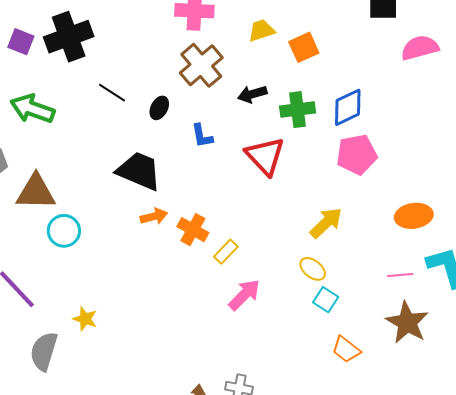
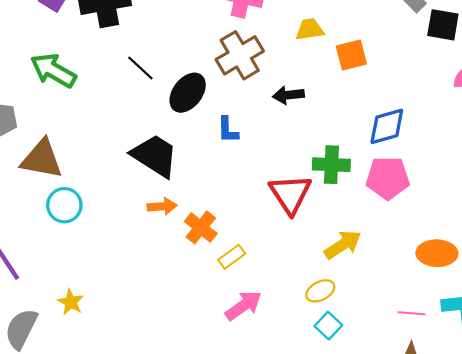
black ellipse: (159, 108) -> (188, 93), size x1.6
green cross: (298, 110) -> (331, 165), moved
red triangle: (265, 156) -> (290, 194), moved
yellow ellipse: (313, 269) -> (320, 291), turned -76

